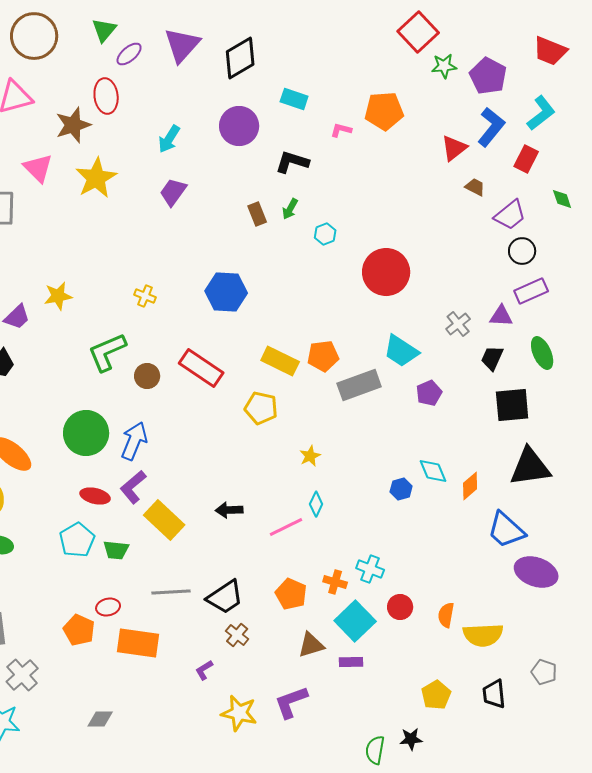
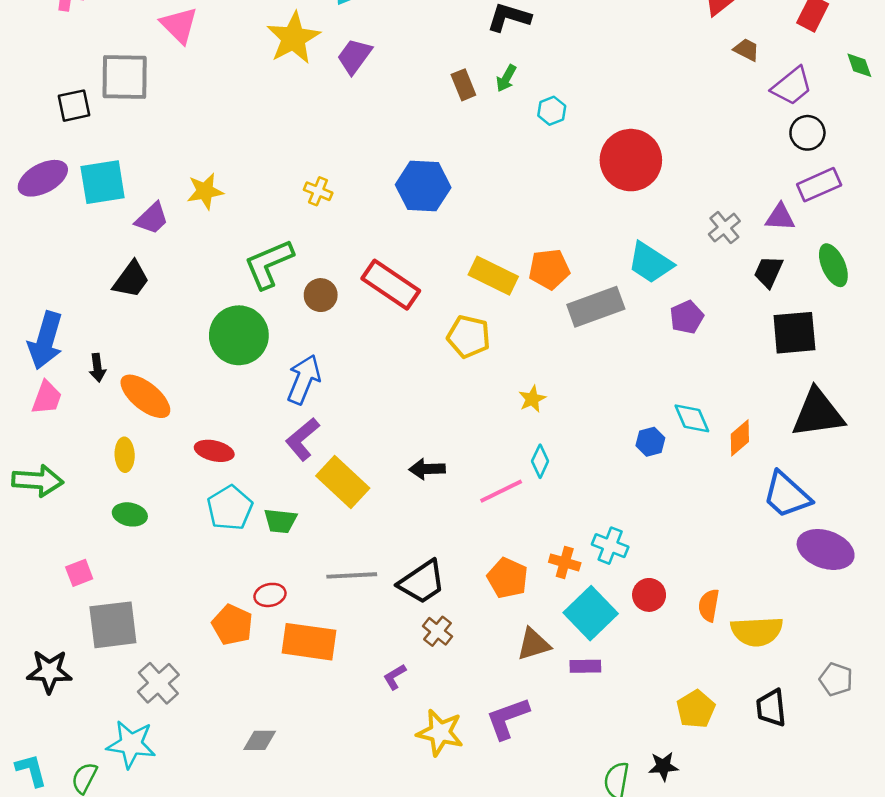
yellow star: (96, 178) -> (293, 38), moved
green circle: (86, 433) -> (239, 335), moved
red ellipse: (95, 496) -> (214, 451), moved

